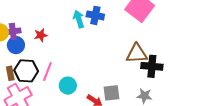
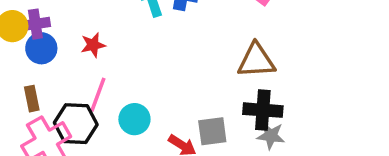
red star: (41, 35) -> (93, 45), moved
black cross: (152, 66) -> (263, 110), moved
black hexagon: (26, 71) -> (76, 124), moved

